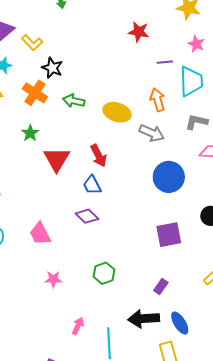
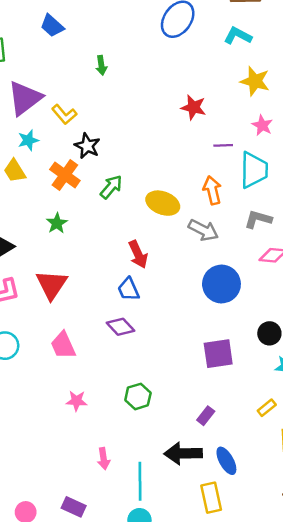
green arrow: (74, 101) -> (111, 187), turned 115
red triangle: (57, 159) -> (52, 285), moved
pink arrow: (78, 326) -> (104, 459), turned 144

